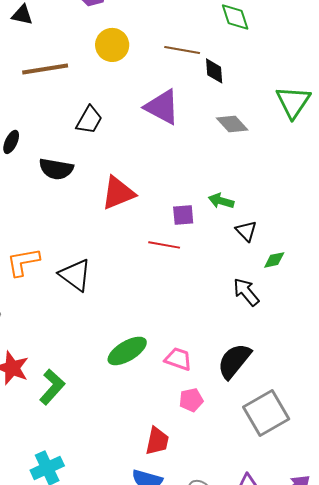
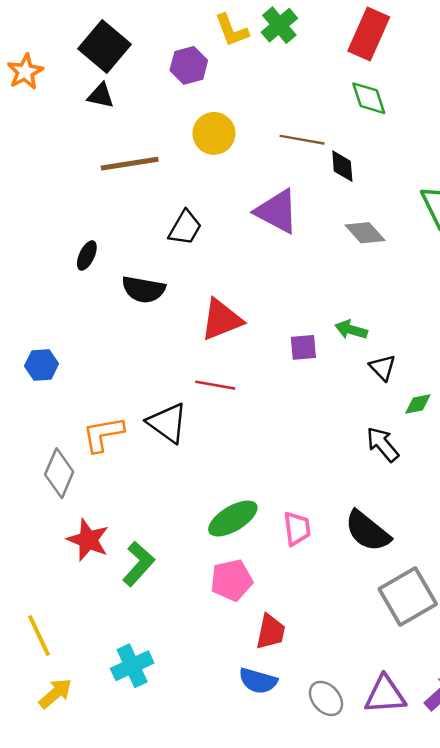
red line: (164, 245) -> (215, 385), moved
orange L-shape: (23, 262) -> (103, 434), moved
pink trapezoid: (178, 359) -> (297, 529), turned 64
black semicircle: (234, 361) -> (367, 531), turned -90
pink pentagon: (191, 400) -> (232, 580), moved, size x1.4

